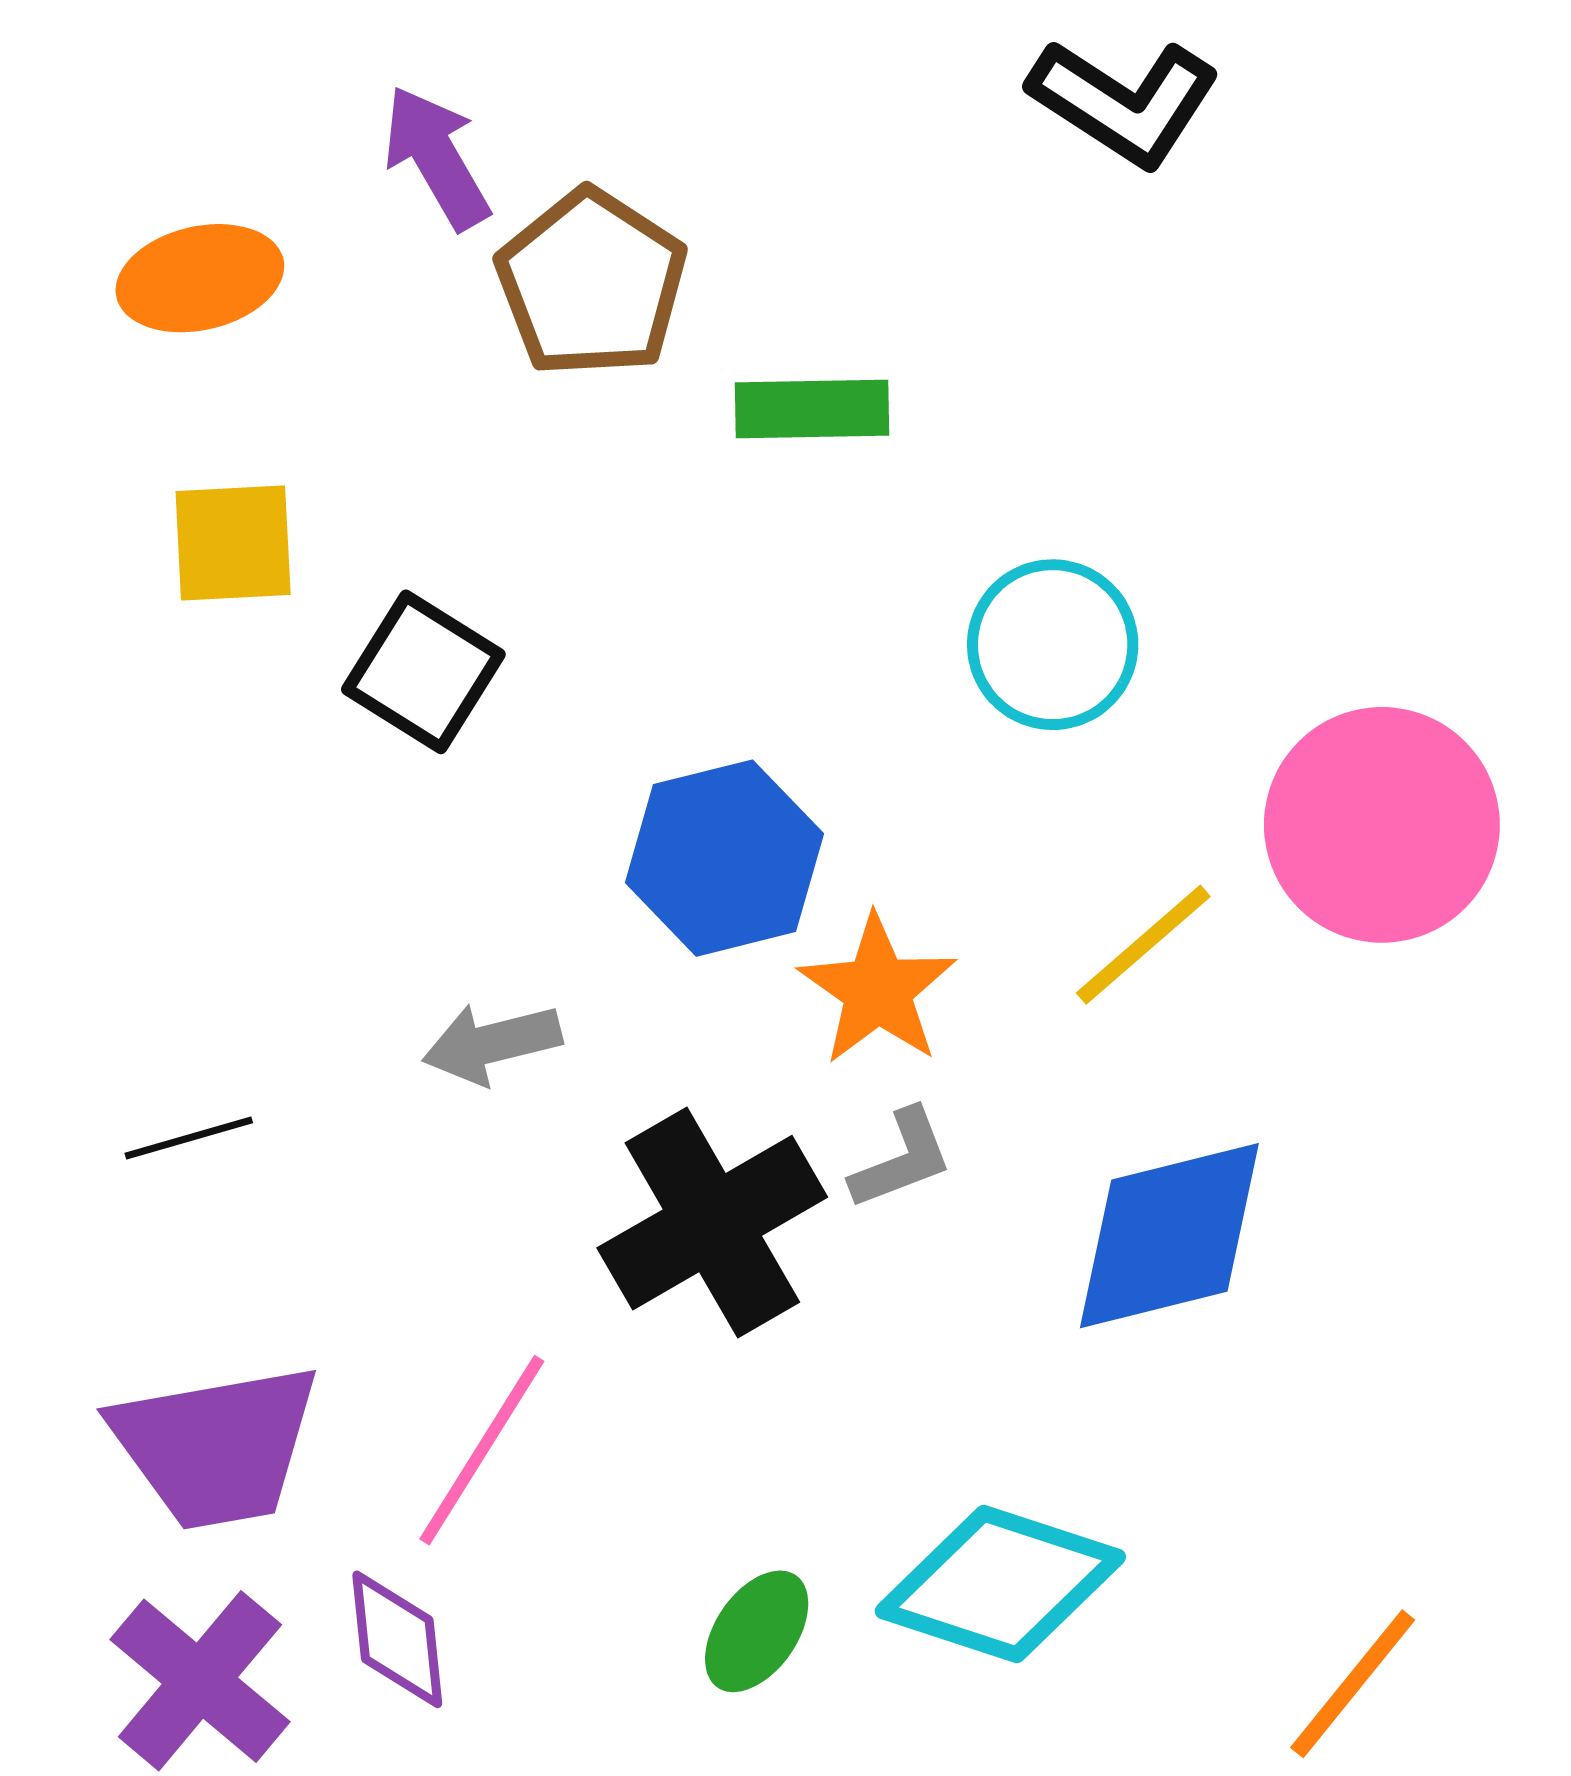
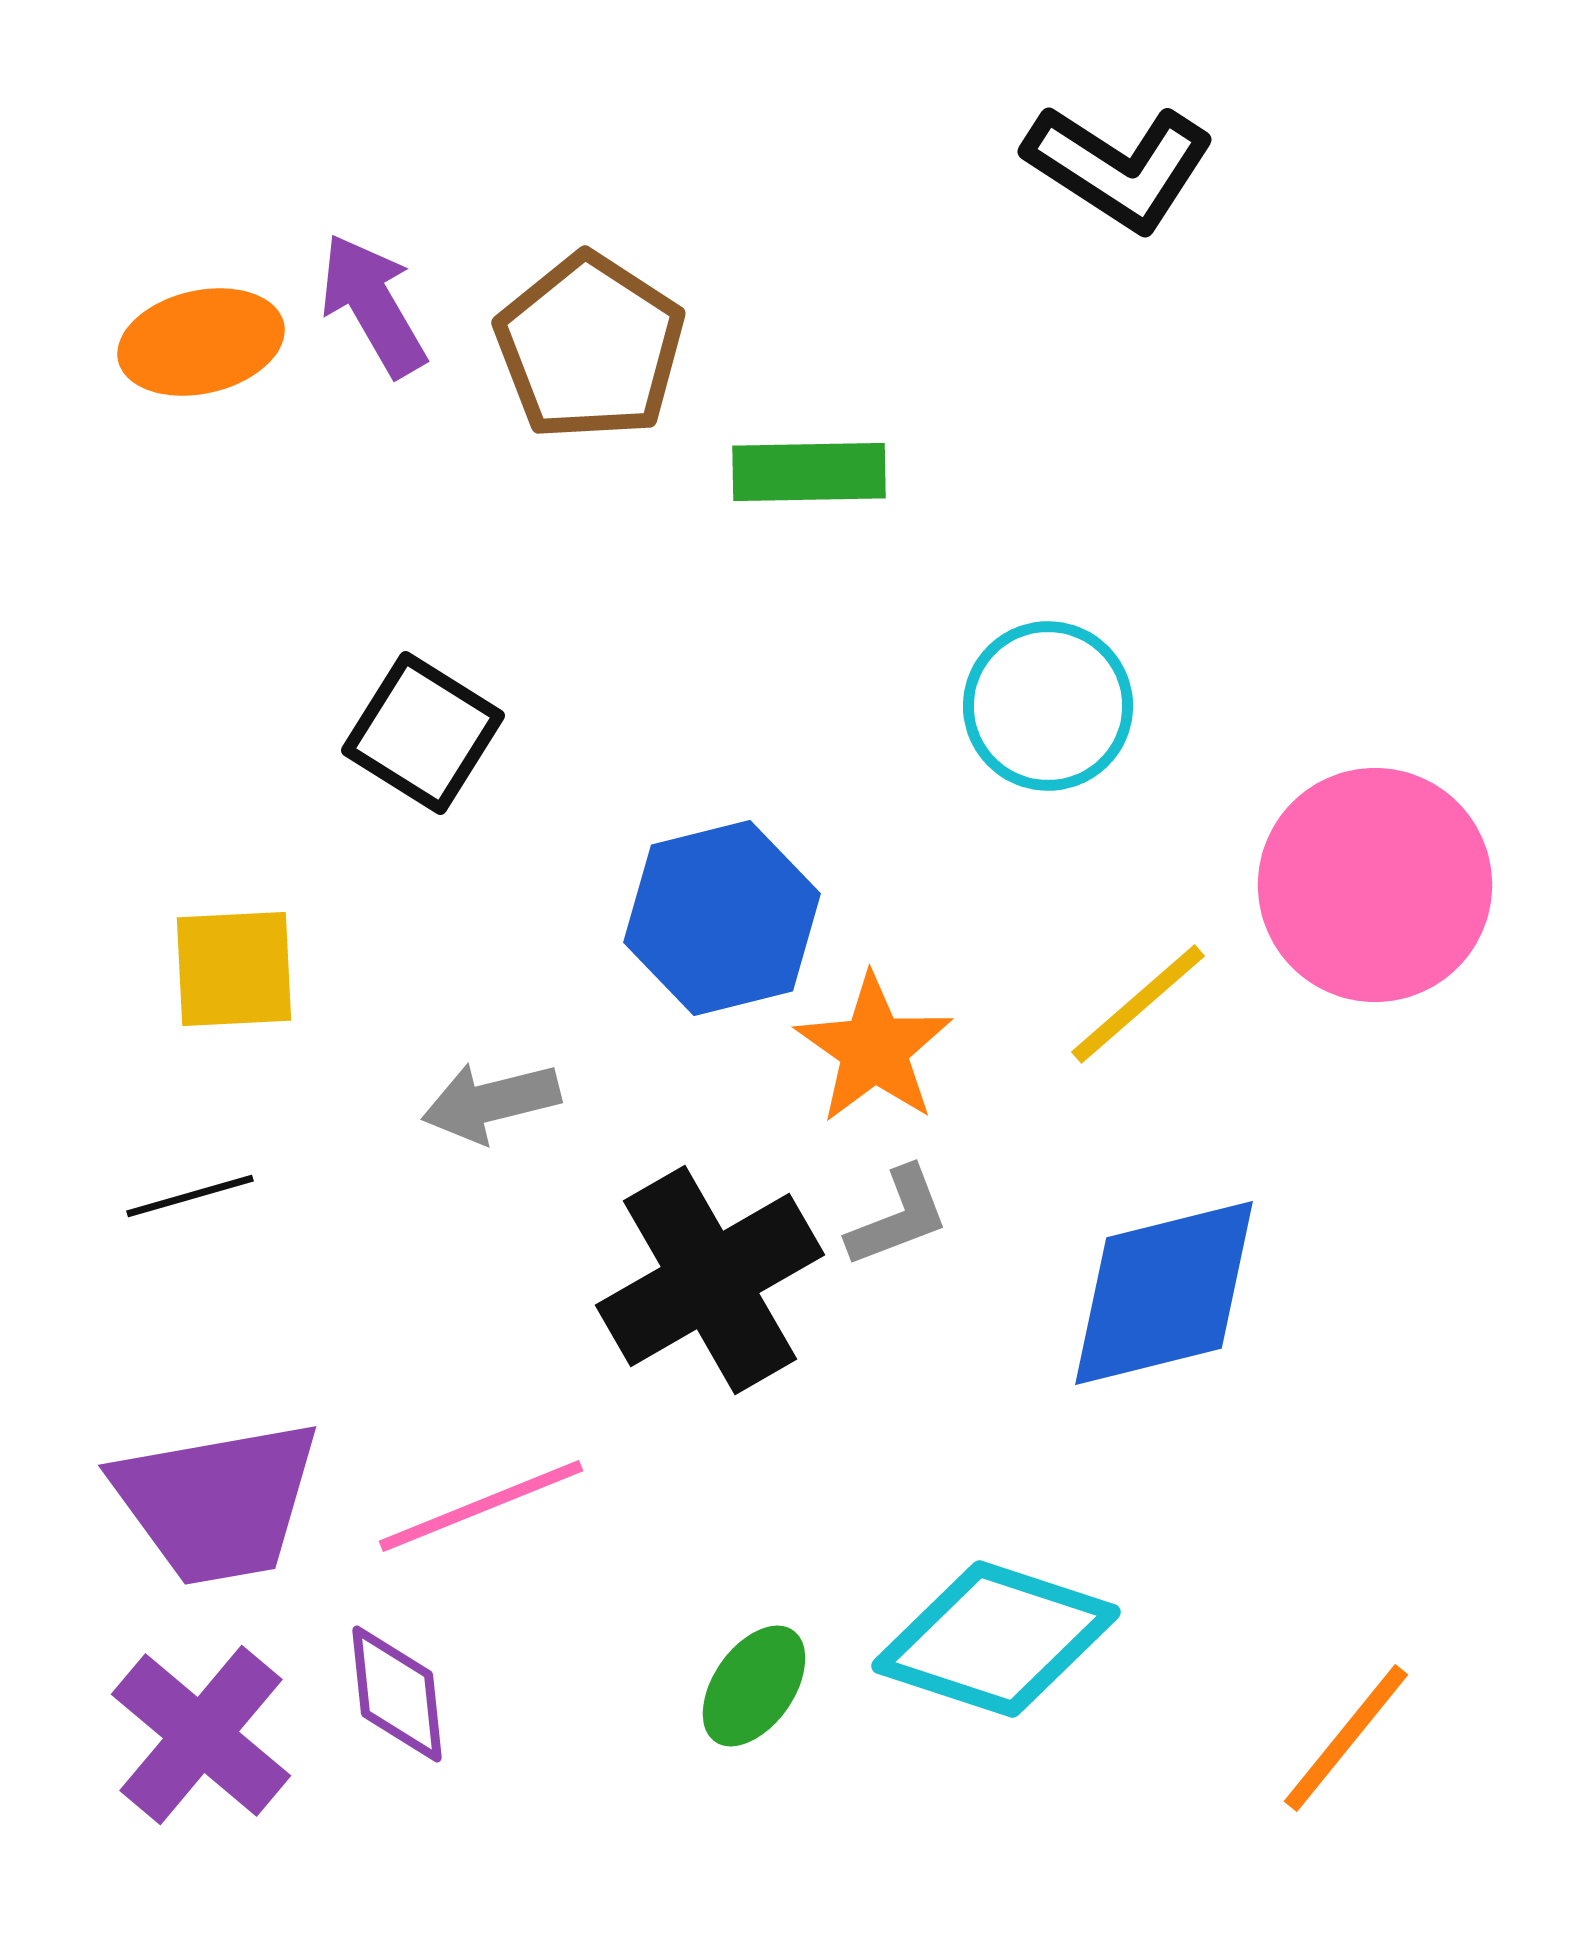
purple arrow: (436, 157) -> (373, 305), moved
yellow square: (233, 543) -> (234, 969), moved
pink line: (482, 1450) -> (481, 1506), turned 36

